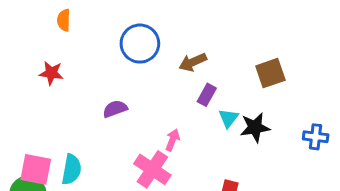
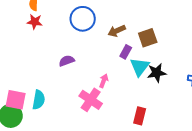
red star: (51, 73) -> (35, 22), moved
brown square: (270, 73) -> (148, 38), moved
cyan triangle: (228, 118) -> (140, 67), size x1.5

